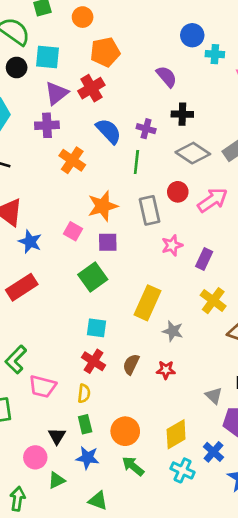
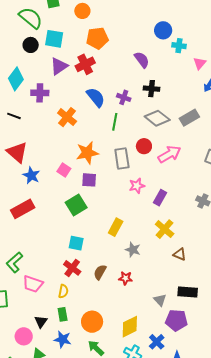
purple cross: (47, 125) -> (40, 93), moved
yellow rectangle: (148, 303) -> (116, 227), size x0.7

